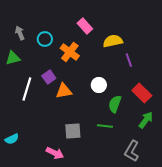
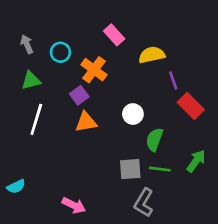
green triangle: (13, 58) -> (31, 80), moved
purple square: (49, 77) -> (79, 95), moved
red rectangle: (142, 93) -> (191, 106), moved
green line: (105, 126) -> (160, 169), moved
gray square: (73, 131) -> (130, 169), moved
gray L-shape: (132, 151) -> (144, 203), moved

